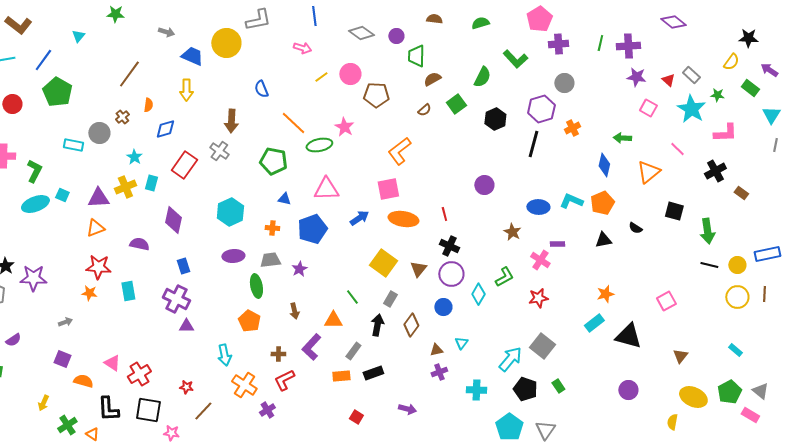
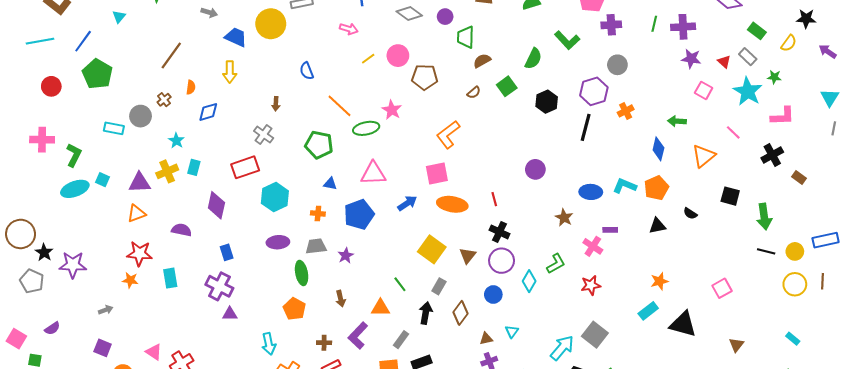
green rectangle: (750, 88) -> (757, 31), moved
brown arrow: (231, 121) -> (276, 104), size x0.6
red rectangle: (184, 165) -> (245, 167), moved, turned 36

